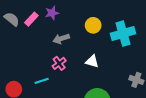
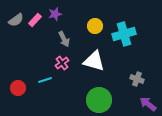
gray semicircle: (12, 19) -> (16, 20), turned 105
gray arrow: (61, 39) -> (64, 39), turned -98
white triangle: (92, 61) -> (94, 61), size x1.6

